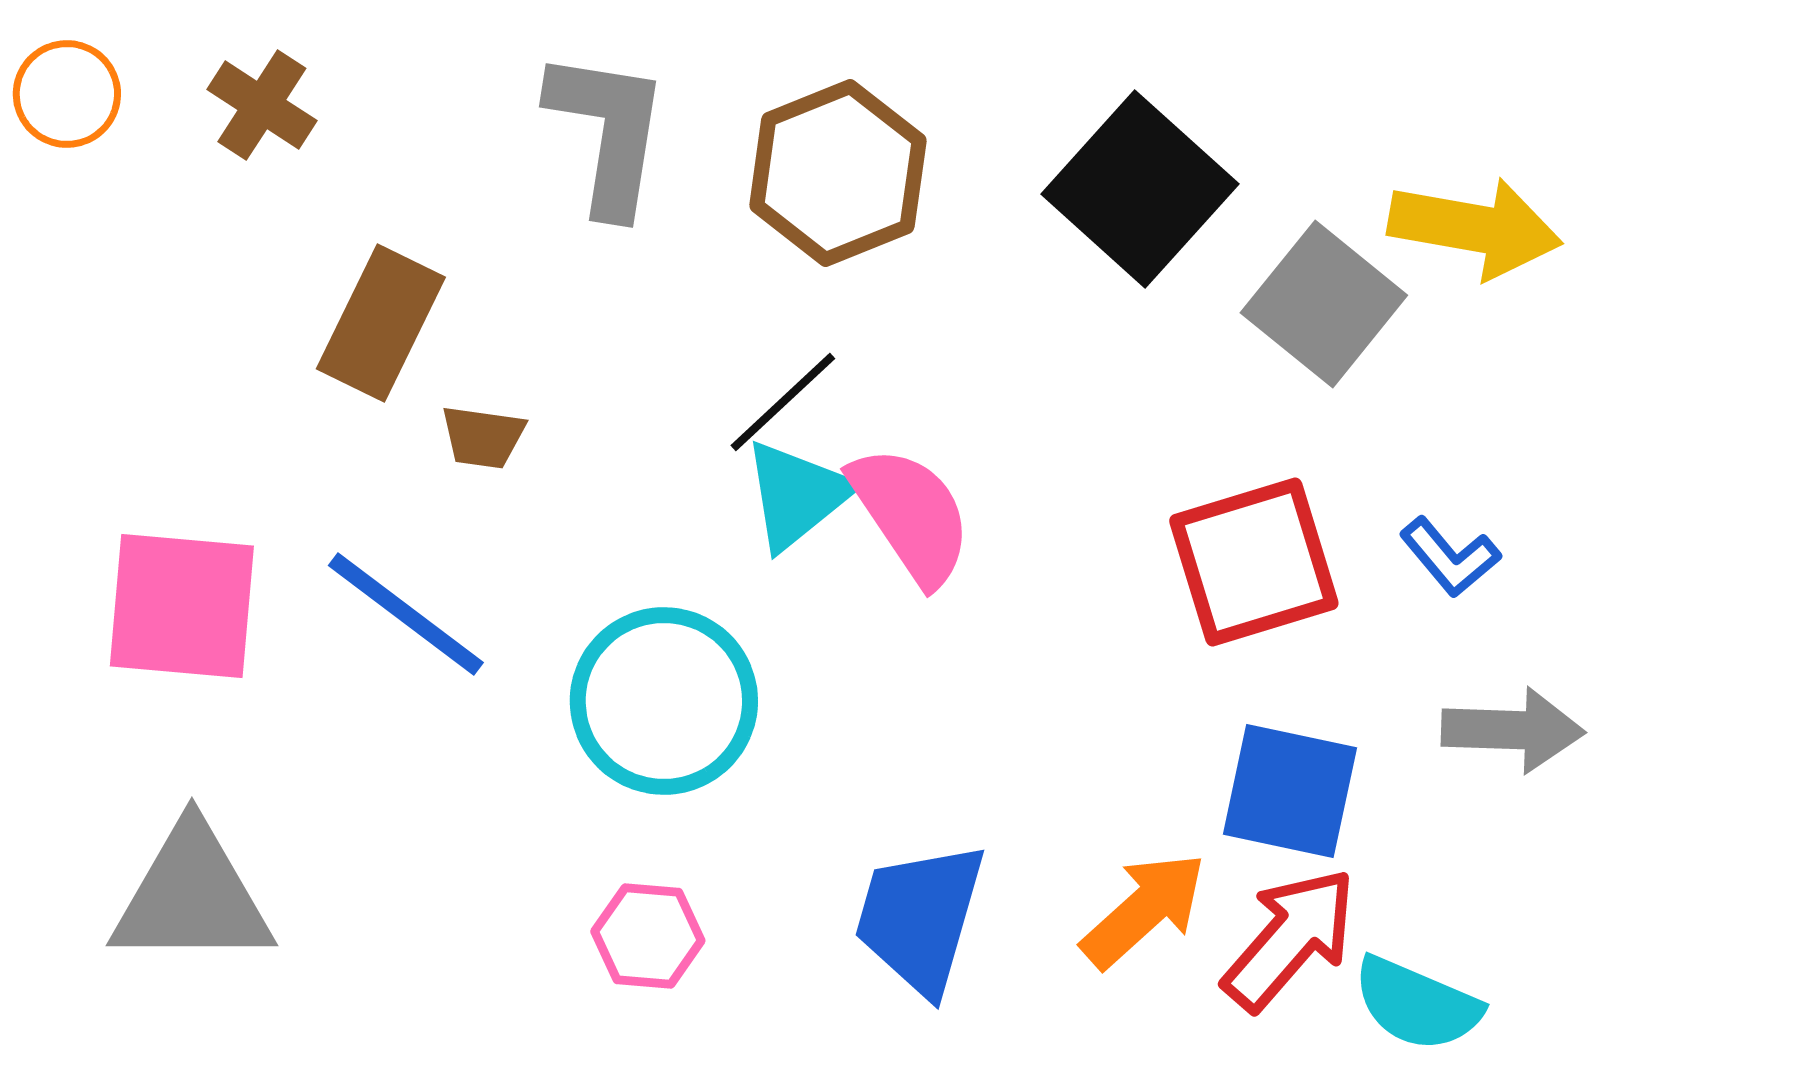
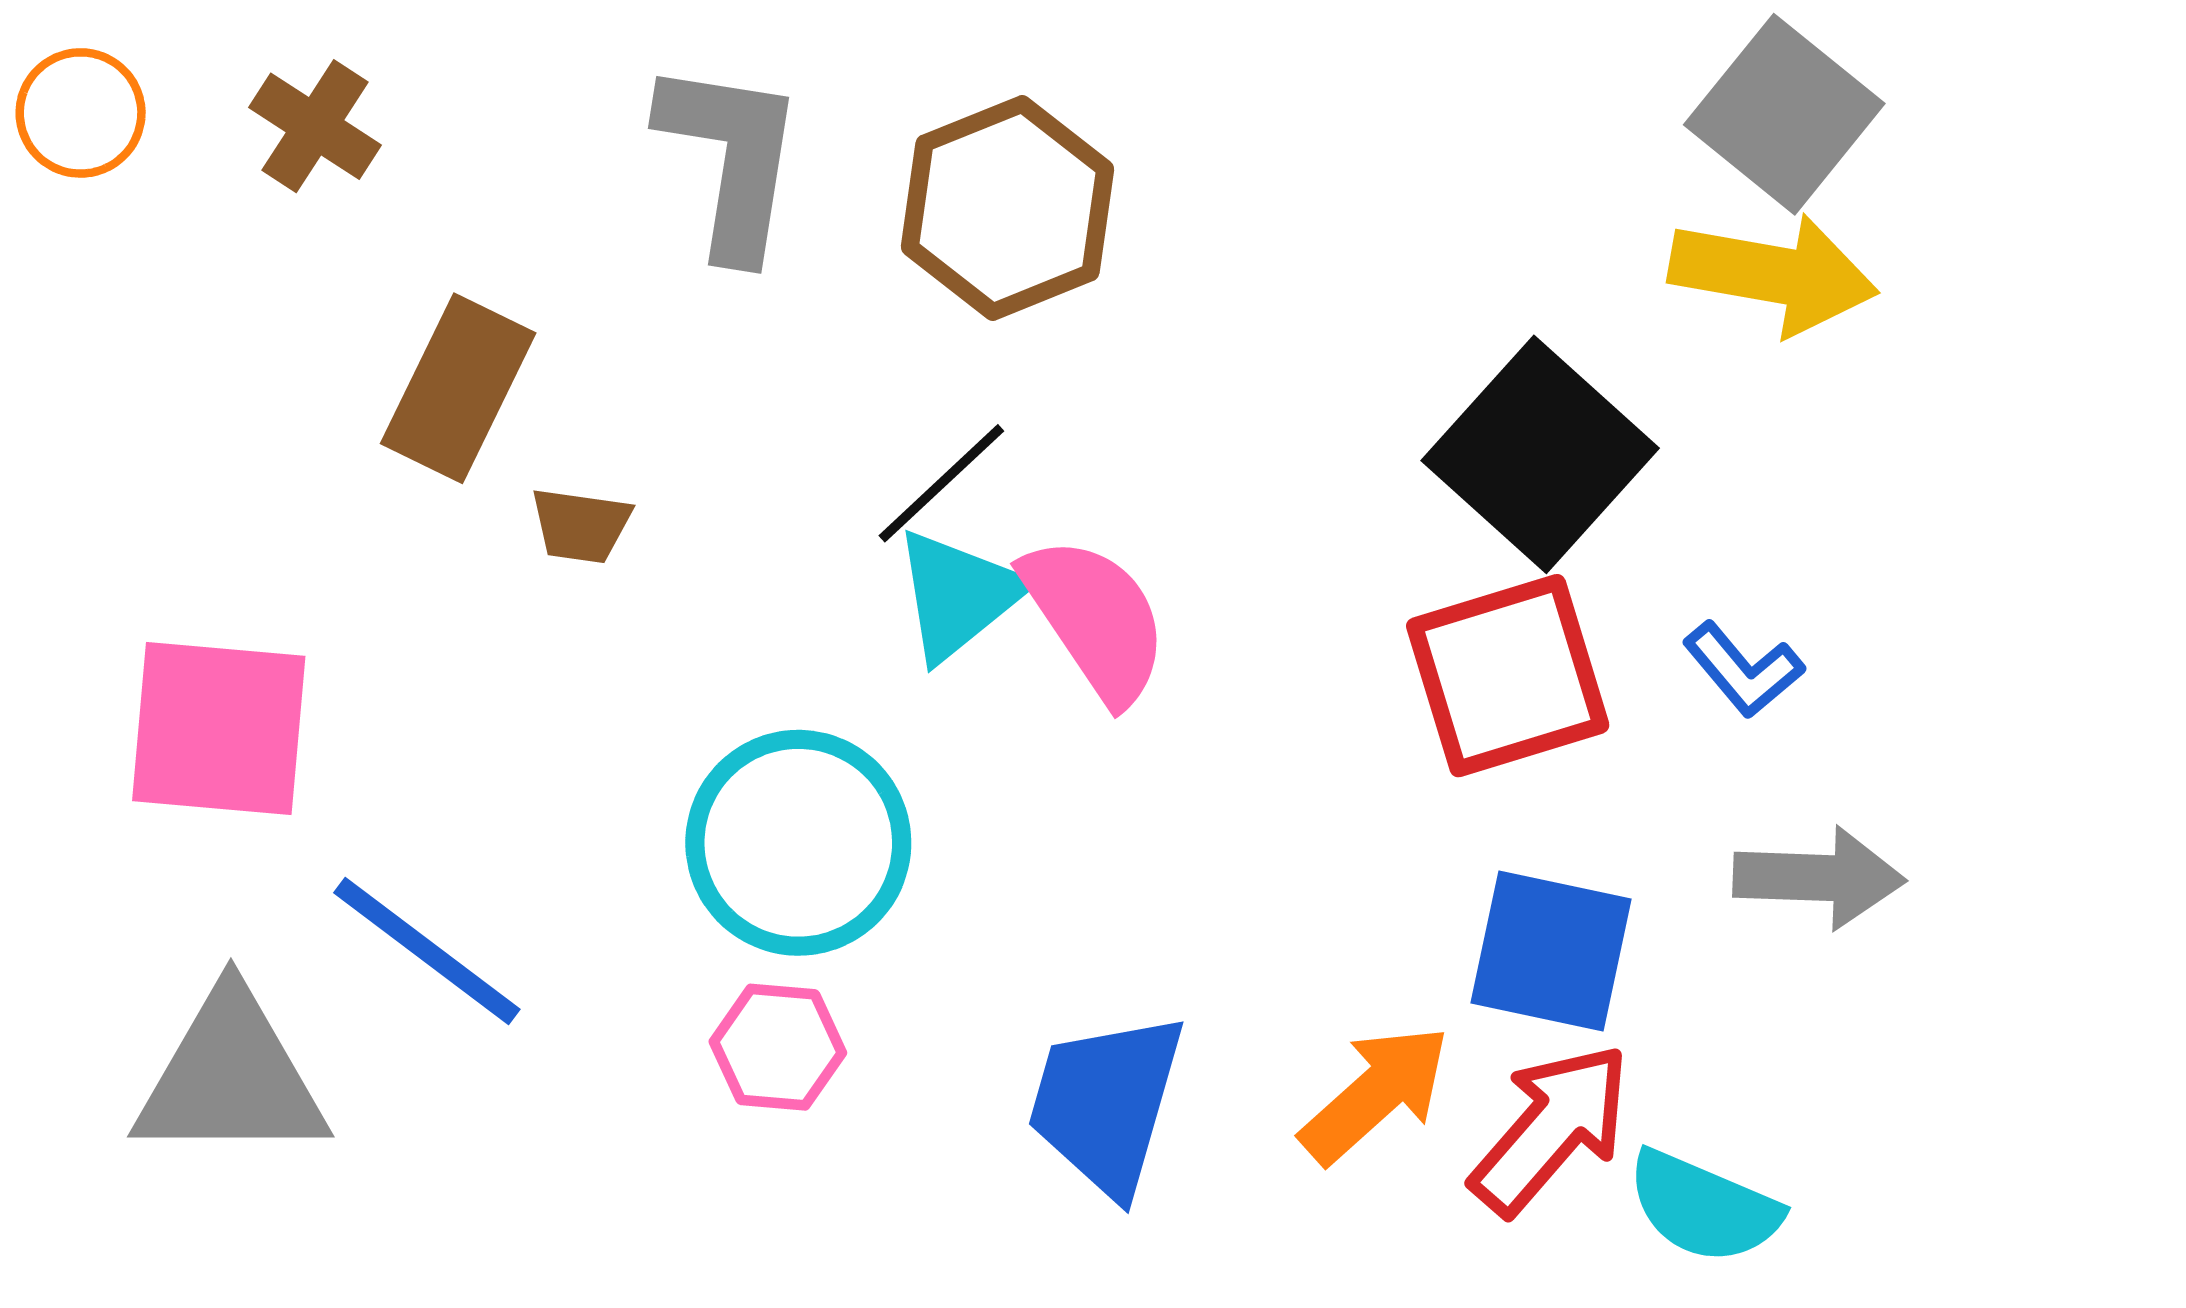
black square: (1140, 189) -> (1540, 454), moved
gray square: (1324, 304) -> (1784, 114), moved
blue line: (406, 614) -> (427, 951), moved
pink hexagon: (648, 936) -> (778, 1047), moved

